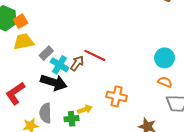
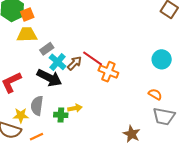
cyan circle: (165, 58) -> (162, 59), moved
orange cross: (117, 96) -> (108, 72), moved

